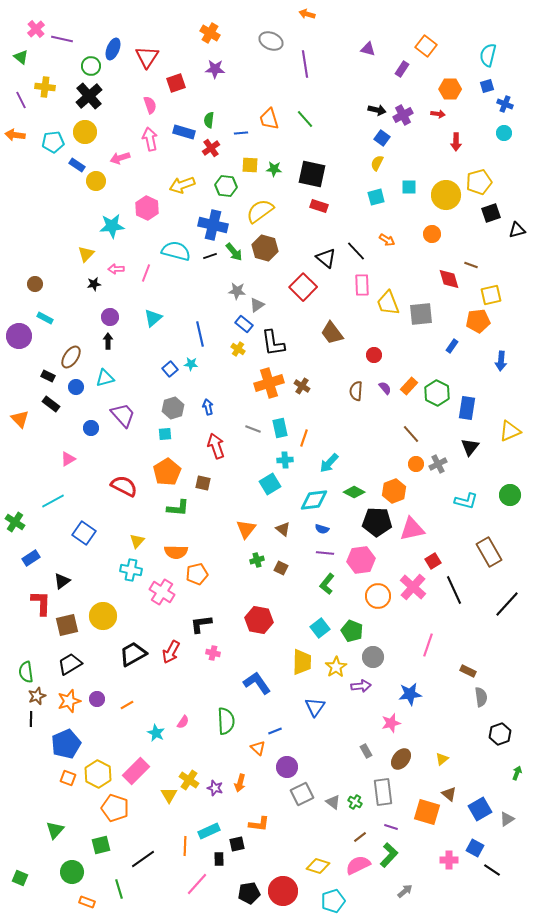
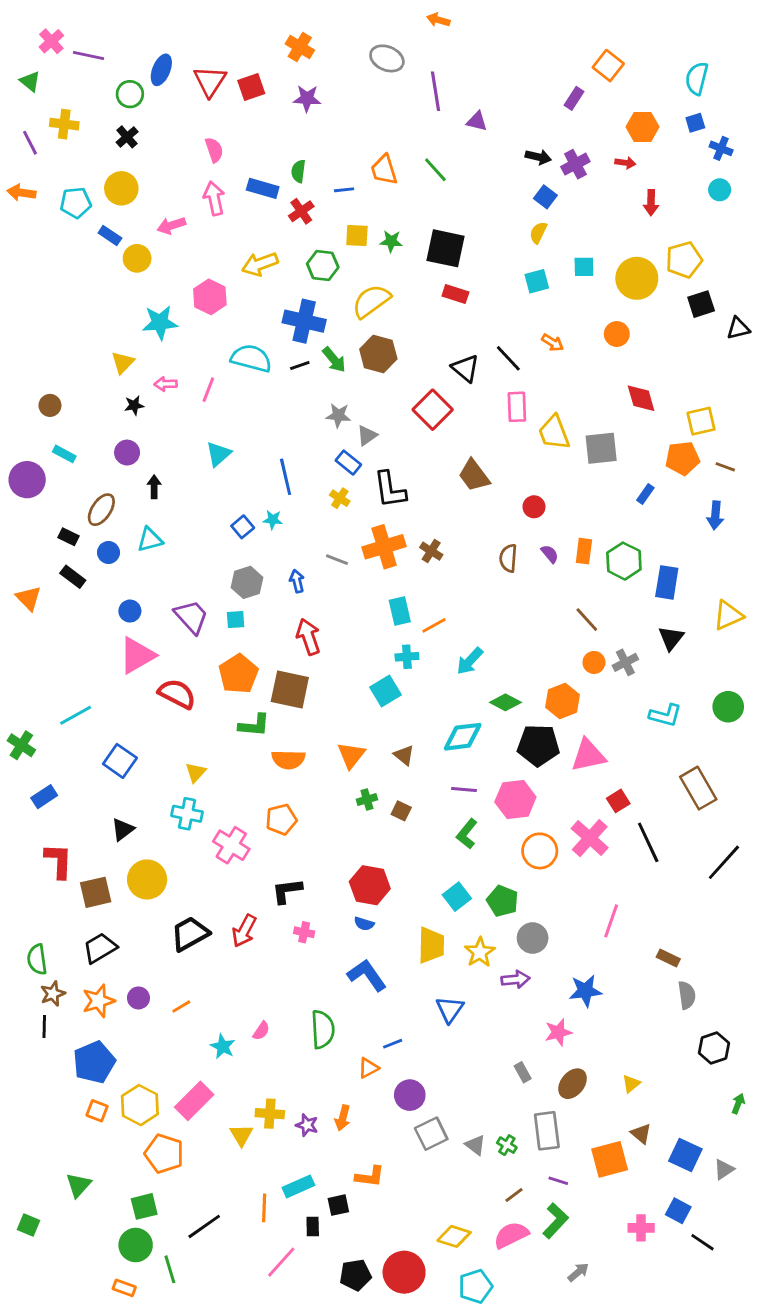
purple triangle: (368, 49) -> (477, 121), moved
red square: (176, 83) -> (251, 87), moved
black cross: (89, 96) -> (127, 137), size x0.6
brown line: (471, 265) -> (725, 467), moved
purple circle: (110, 317) -> (127, 453), moved
orange rectangle: (409, 386) -> (584, 551), turned -36
purple trapezoid: (123, 415) -> (191, 617), moved
gray line: (253, 429) -> (337, 560), moved
orange line: (304, 438) -> (434, 625), turned 42
pink triangle: (68, 459) -> (137, 655), moved, size x1.8
brown square: (203, 483) -> (290, 690), size x1.8
cyan diamond: (314, 500) -> (463, 737), moved
blue semicircle: (322, 529) -> (364, 924), moved
orange semicircle: (176, 552) -> (288, 760), moved
black triangle: (62, 581) -> (123, 829), moved
orange triangle: (258, 748) -> (368, 1068), turned 49
yellow cross: (189, 780) -> (270, 1114), turned -30
blue square: (480, 809) -> (685, 1155), turned -35
orange square: (427, 812) -> (610, 1159), turned -32
green circle: (72, 872) -> (136, 1245), moved
green square: (20, 878) -> (29, 1225), moved

